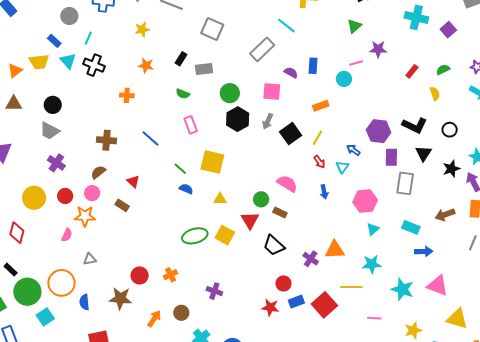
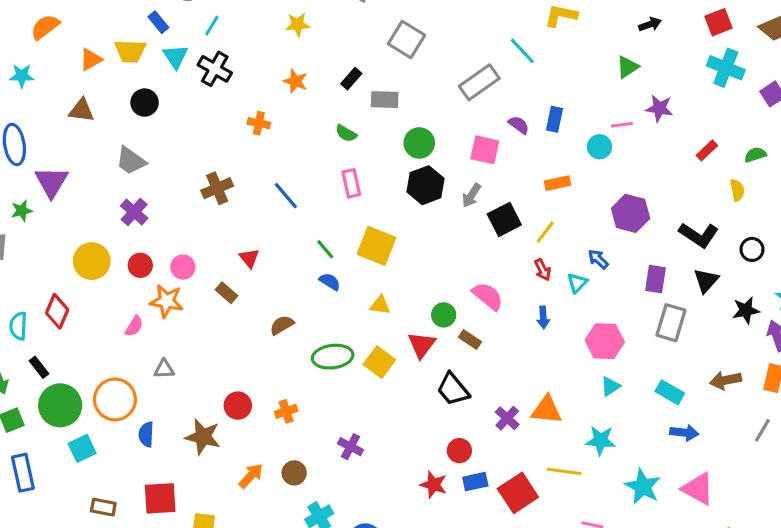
black circle: (53, 105) -> (145, 103), moved
purple hexagon: (379, 131) -> (631, 213), moved
brown cross: (106, 140) -> (217, 188), turned -36
brown semicircle: (98, 172) -> (282, 325), moved

